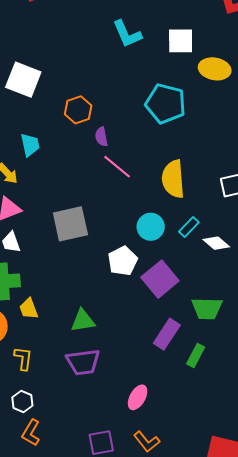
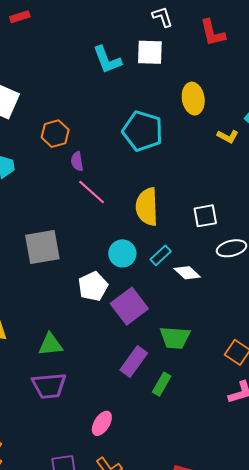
white square: (181, 41) -> (150, 52), moved
yellow ellipse: (215, 69) -> (193, 99), turned 68

